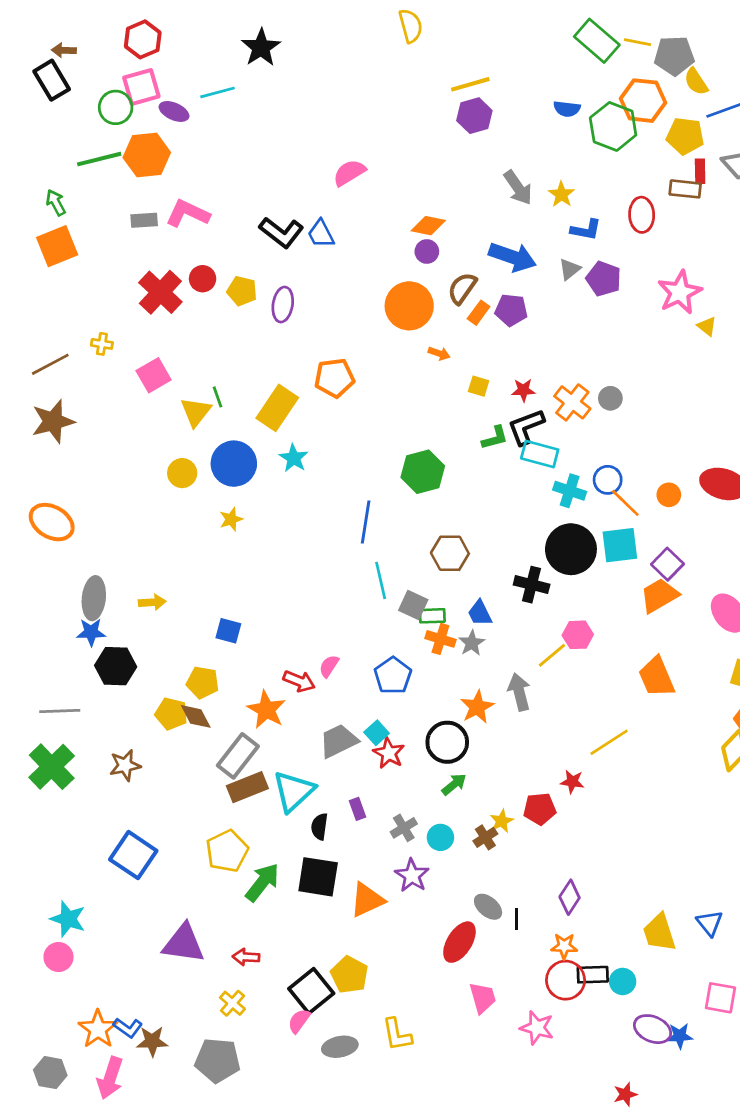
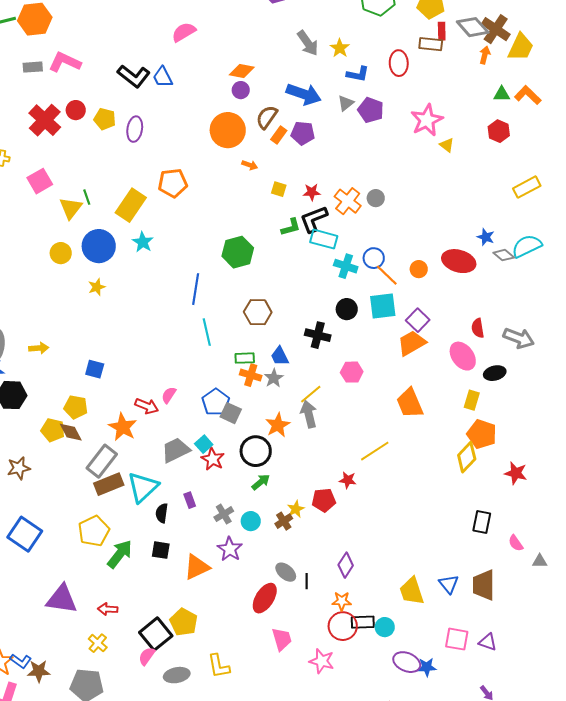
black circle: (571, 549) -> (347, 309), size x0.6
gray square: (413, 605) -> (231, 413), moved
yellow line: (552, 655) -> (311, 394), moved
black square: (318, 877) -> (161, 550), size x0.6

